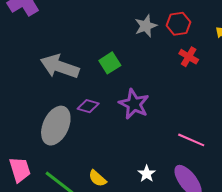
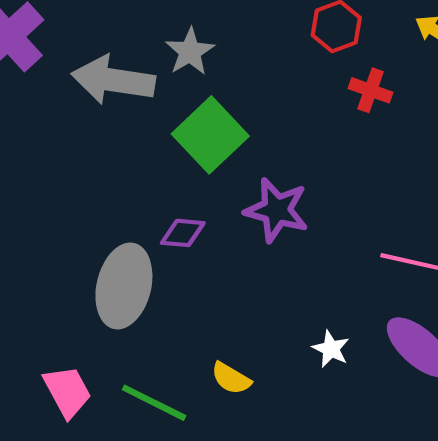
gray star: (146, 26) -> (190, 52), moved
green square: (110, 63) -> (210, 135), size x1.6
gray arrow: (60, 66) -> (113, 80), moved

